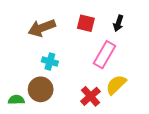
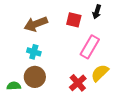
black arrow: (118, 23) -> (97, 12), moved
cyan cross: (50, 62) -> (34, 52), moved

